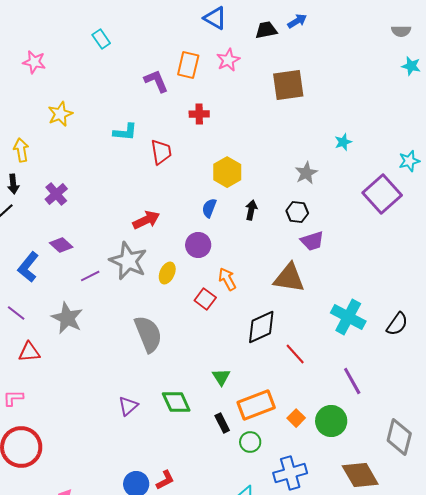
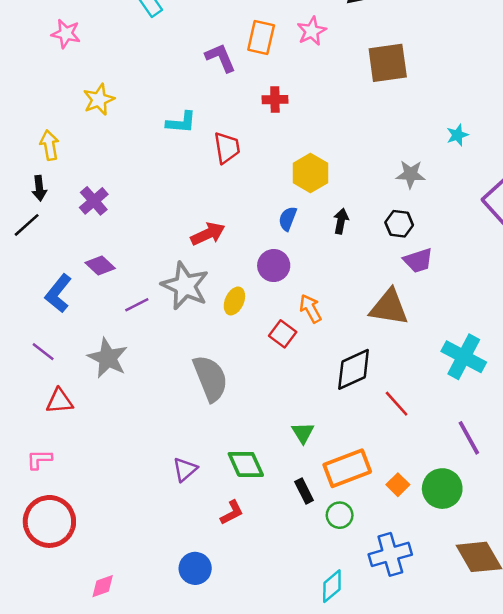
gray star: (306, 173) -> (411, 174), turned 30
red L-shape: (165, 480) -> (232, 513), moved

